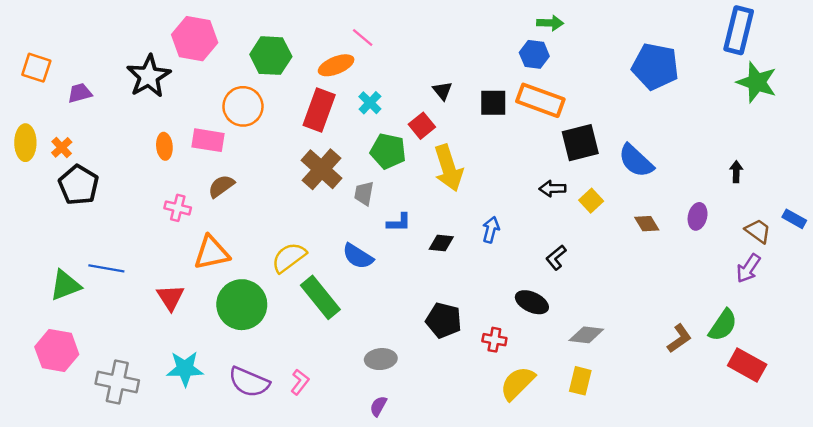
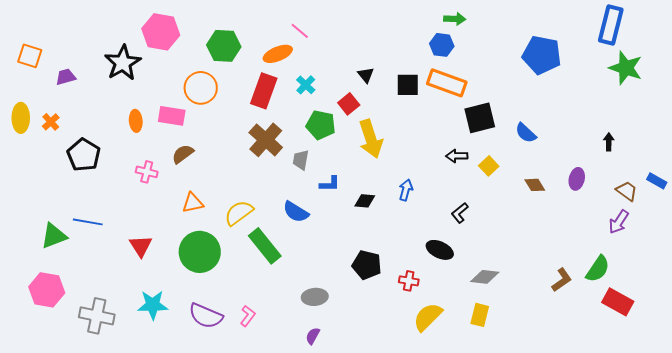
blue semicircle: (636, 161) -> (526, 133), size x0.7
black pentagon: (79, 185) -> (84, 155), moved
orange triangle: (212, 253) -> (193, 203), moved, size x0.7

